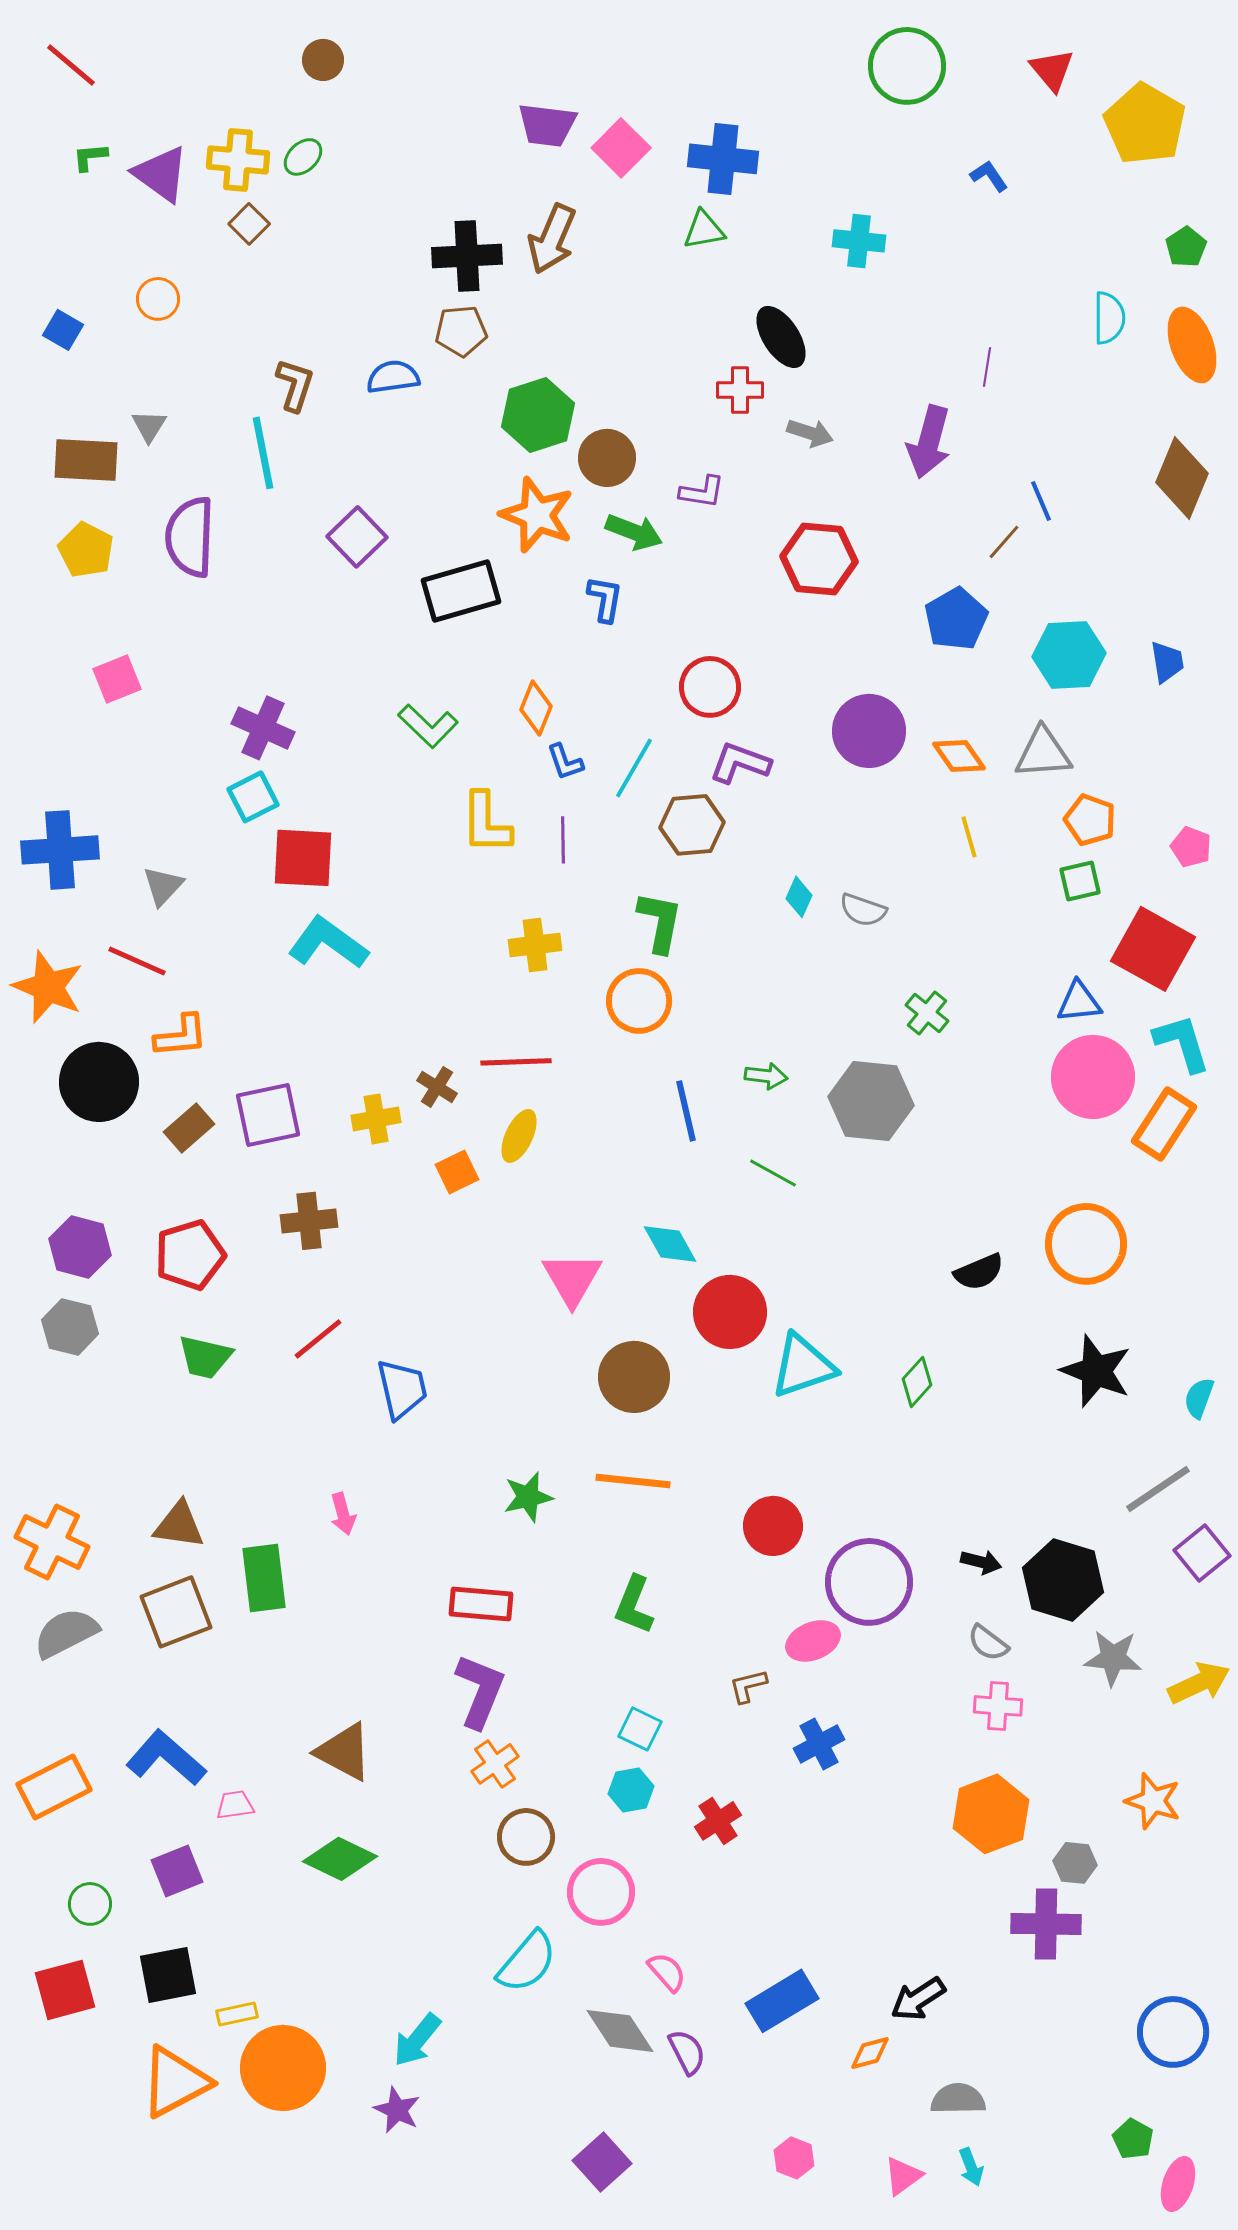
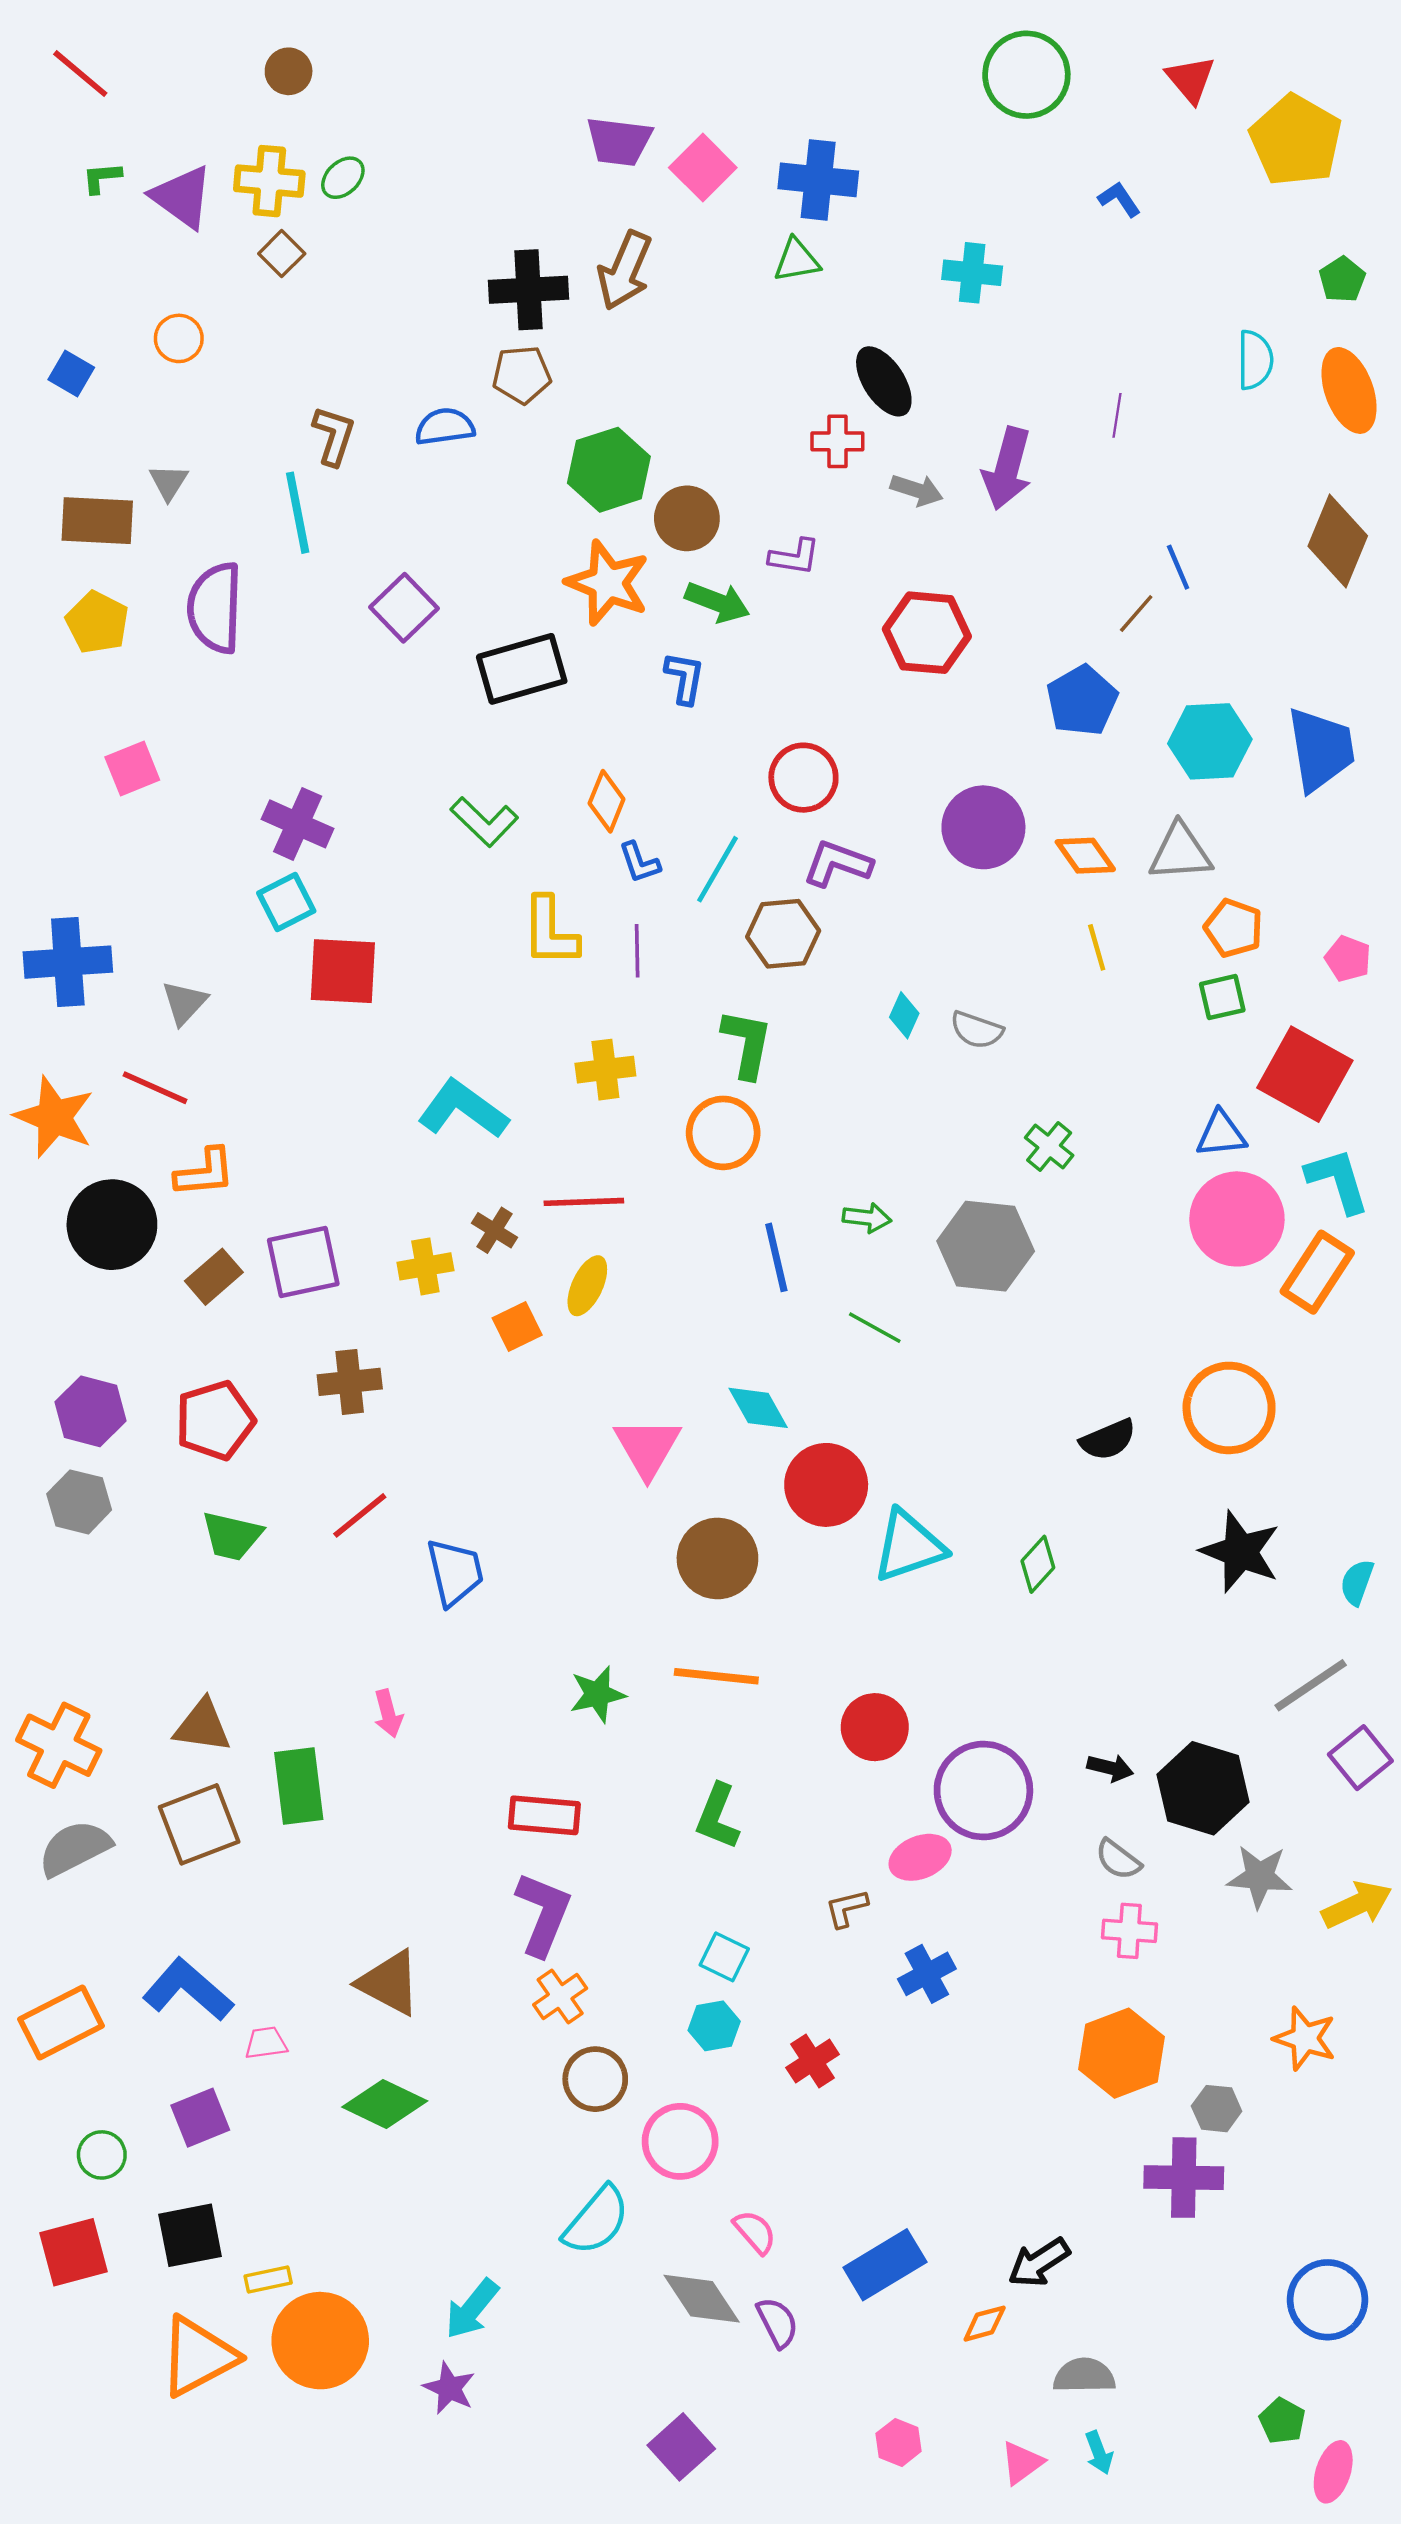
brown circle: (323, 60) -> (289, 71), moved
purple arrow: (929, 442) -> (1007, 469), moved
blue trapezoid: (1167, 662) -> (1321, 749), size x1.8
cyan L-shape: (328, 943) -> (463, 1109), moved

